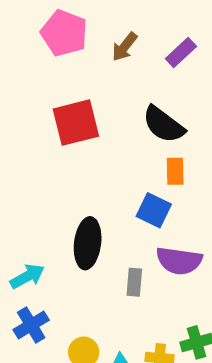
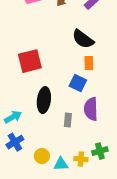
red square: (76, 123) -> (30, 61), moved
purple semicircle: (179, 261) -> (91, 109), turned 80

